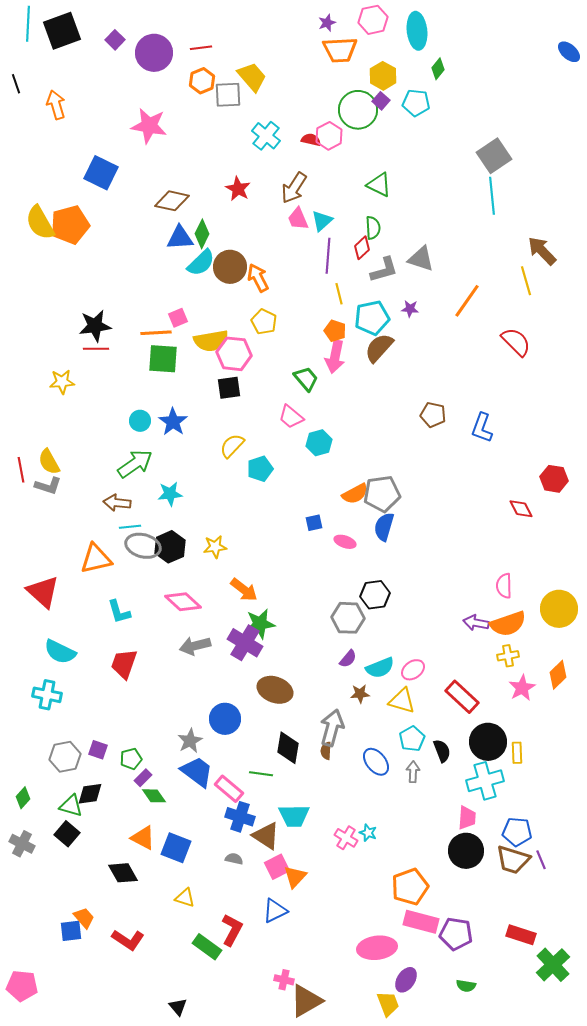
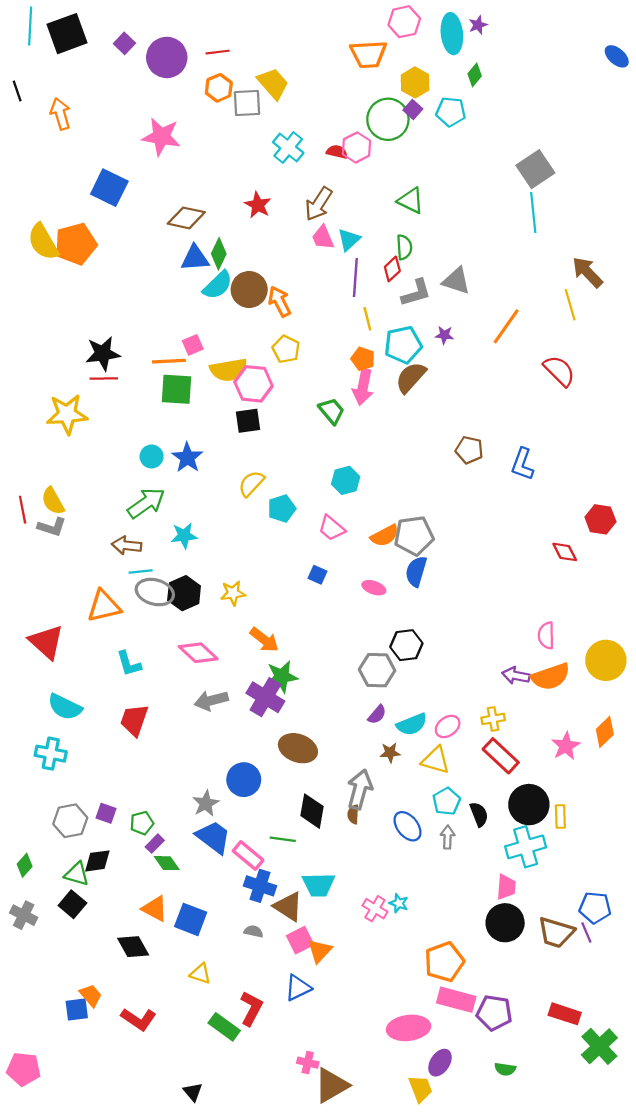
purple star: (327, 23) -> (478, 25), moved
yellow star: (62, 382) -> (67, 414), size x1.5
pink trapezoid: (291, 417) -> (332, 528), moved
blue square: (314, 523) -> (317, 575), moved, turned 36
yellow cross: (508, 656) -> (493, 719), moved
blue pentagon: (517, 832) -> (595, 908), moved

